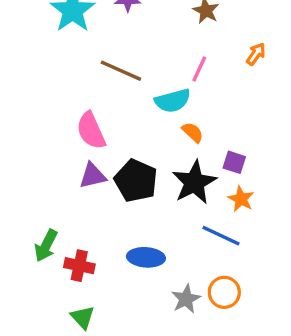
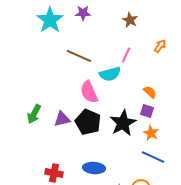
pink semicircle: (91, 131) -> (89, 92), moved
orange semicircle: (193, 132) -> (150, 92), moved
blue line: (221, 236) -> (153, 157), moved
green arrow: (46, 246) -> (34, 114), moved

